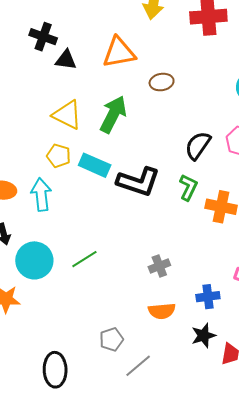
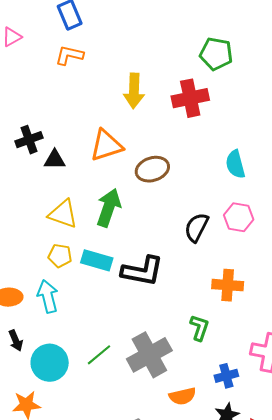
black cross: (43, 37) -> (29, 140), turned -32
brown ellipse: (162, 82) -> (152, 169), size x1.4
green L-shape: (188, 187) -> (199, 328), moved
gray cross: (159, 266) -> (149, 355), moved, size x2.0

